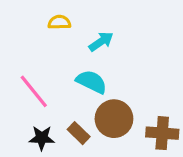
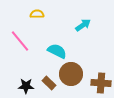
cyan arrow: (101, 42) -> (83, 25), moved
pink line: (34, 91) -> (20, 41), moved

